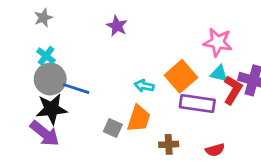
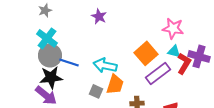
cyan cross: (46, 56) -> (47, 38), size x1.5
cyan arrow: (144, 86) -> (105, 65), moved, size x1.6
purple rectangle: (197, 104) -> (158, 73), turned -45

